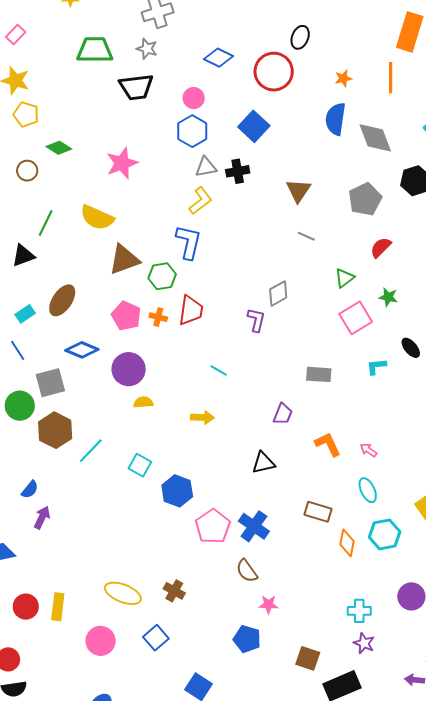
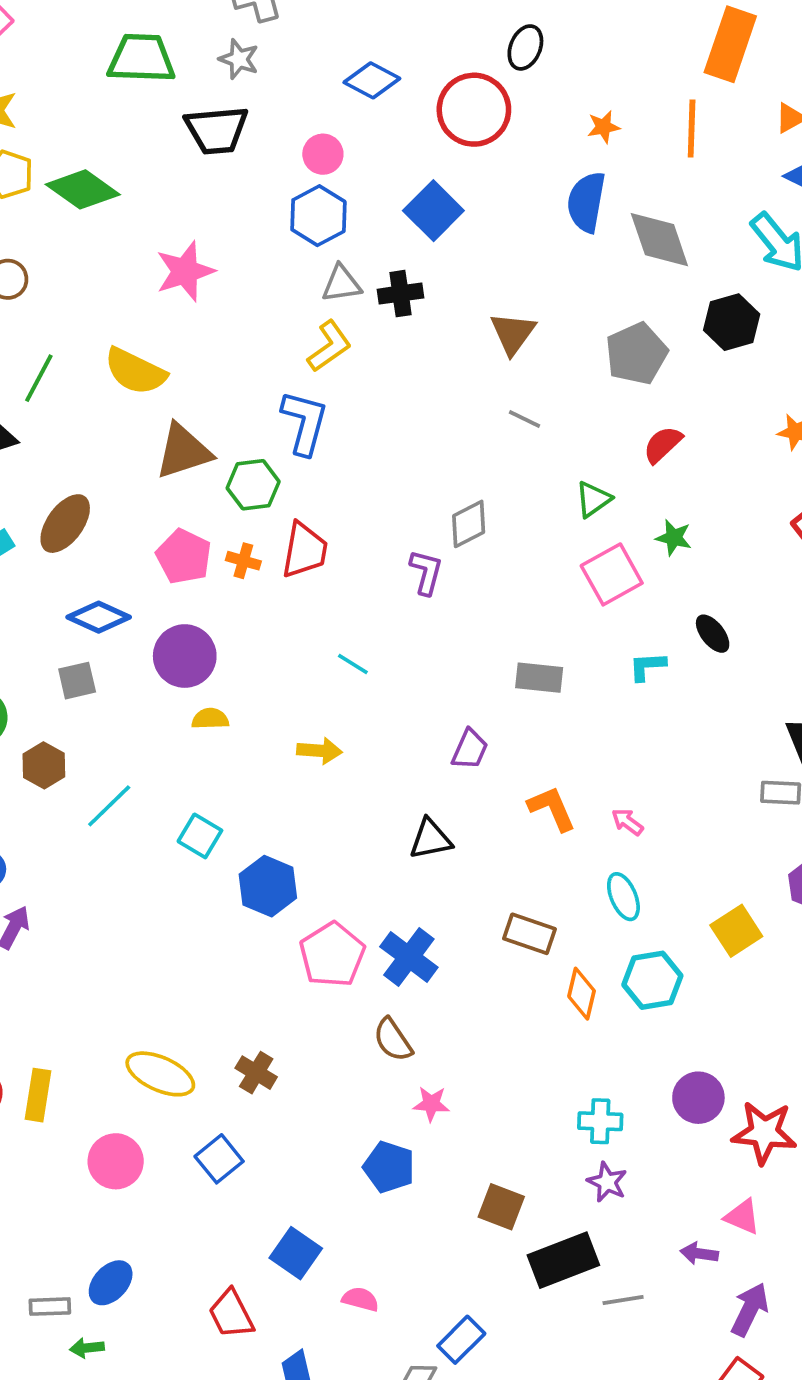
green diamond: (59, 148) -> (83, 189), moved, size x1.5
gray square: (50, 383) -> (77, 681), moved, size x0.7
brown hexagon: (55, 430) -> (44, 765), size x0.7

